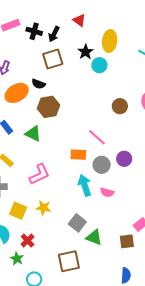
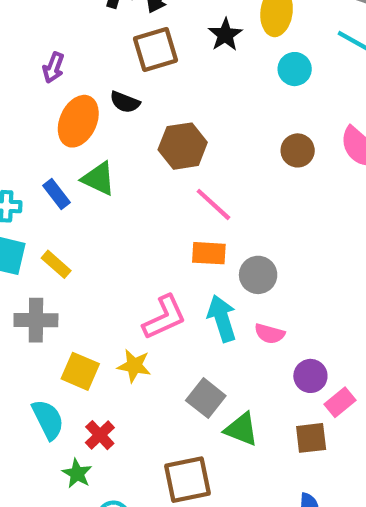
cyan circle: (99, 65) -> (295, 69), moved
orange ellipse: (17, 93) -> (78, 121), turned -35
brown hexagon: (48, 107) -> (183, 146), moved
green triangle: (33, 134) -> (98, 179), moved
pink line: (97, 137) -> (213, 204), moved
purple circle: (124, 159) -> (310, 376), moved
pink L-shape: (39, 174) -> (164, 317), moved

